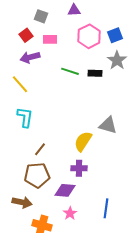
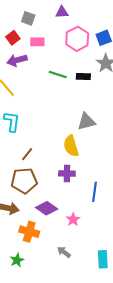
gray triangle: (108, 125) -> (86, 121), moved, turned -30
yellow semicircle: (83, 141) -> (71, 146), turned -50
purple diamond: (65, 190) -> (47, 208), moved, turned 30
blue line: (106, 208) -> (95, 192), moved
pink star: (70, 213) -> (73, 219), moved

